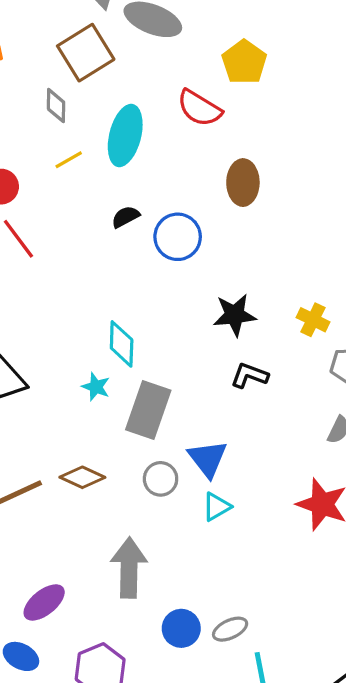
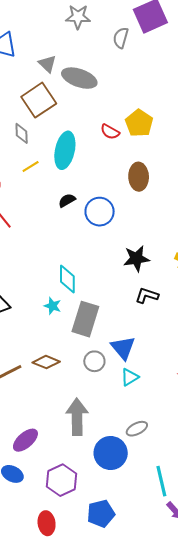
yellow pentagon: (244, 62) -> (139, 123), moved
red semicircle: (199, 108) -> (110, 132), size x0.7
blue circle: (181, 628) -> (111, 453), size x1.4
gray ellipse: (230, 629) -> (137, 429), moved

